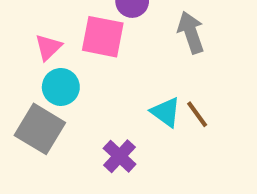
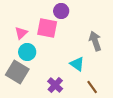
gray arrow: (191, 32) -> (95, 41), moved
brown line: (197, 114) -> (92, 87), moved

